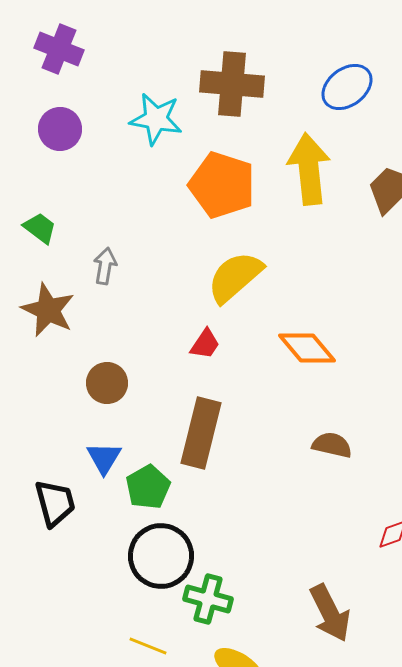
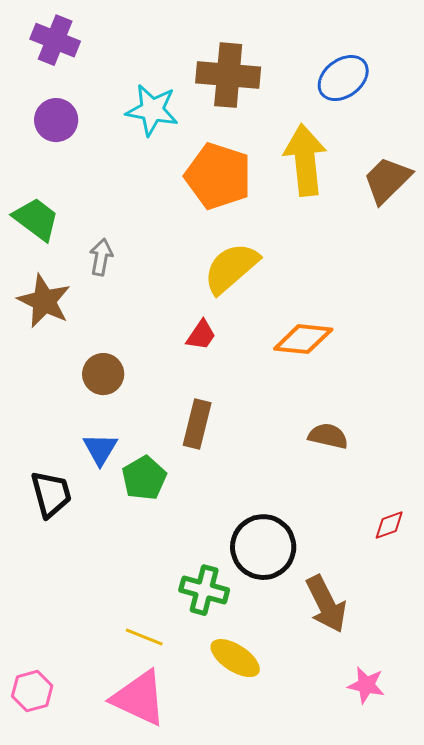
green trapezoid: (40, 228) -> (36, 219), size x1.4
orange diamond: (307, 348) -> (303, 339), turned -44
brown rectangle: (201, 433) -> (197, 424), size x0.7
black circle: (161, 556) -> (263, 547), moved

